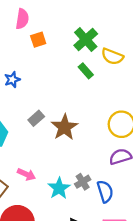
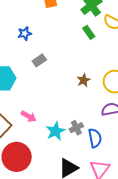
gray rectangle: (36, 118) -> (39, 60), moved
brown star: (64, 127) -> (84, 80), moved, size x0.6

